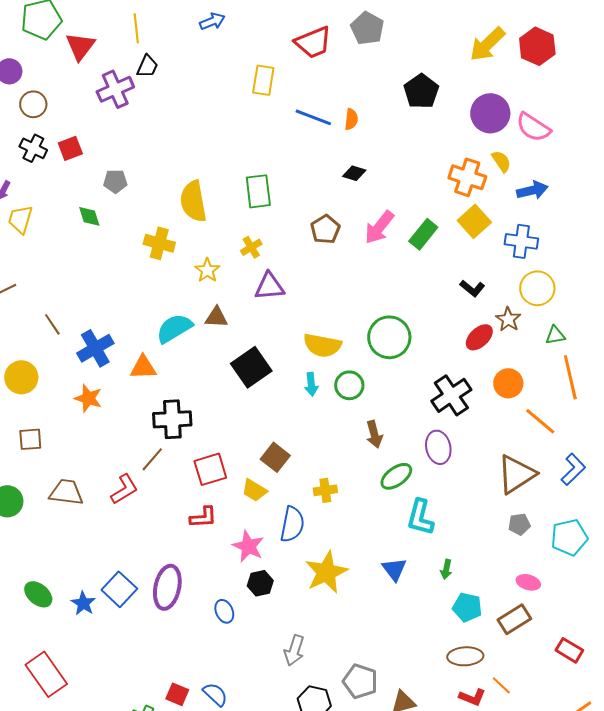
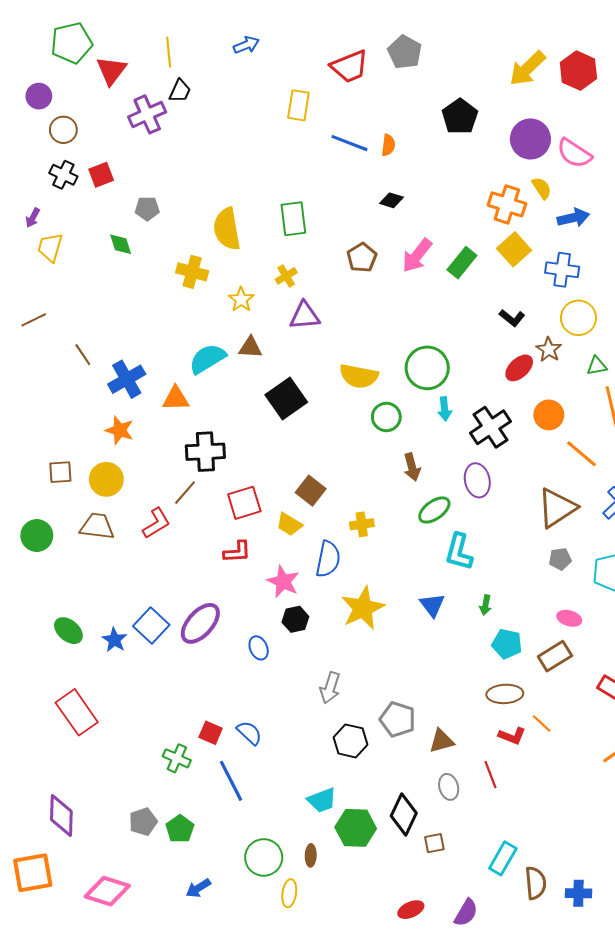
yellow circle: (21, 377) -> (106, 479), moved
cyan arrow: (311, 384) -> (445, 409), moved
purple ellipse: (167, 587) -> (200, 623), turned 30

